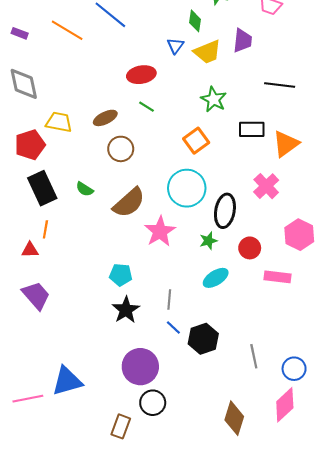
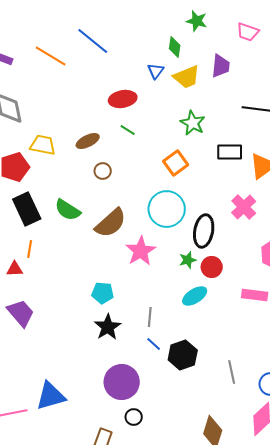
brown circle: (121, 149) -> (103, 171), size x0.7
green semicircle: (85, 189) -> (68, 210), size x1.5
red circle: (250, 248) -> (212, 267), moved
black circle: (153, 403) -> (134, 417), size x0.7

